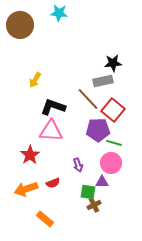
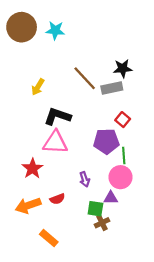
cyan star: (59, 13) -> (55, 30), moved
brown line: (88, 99) -> (85, 78), moved
red square: (113, 110) -> (123, 120), size x0.6
green line: (114, 143) -> (124, 155), turned 70

